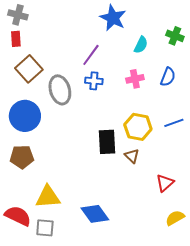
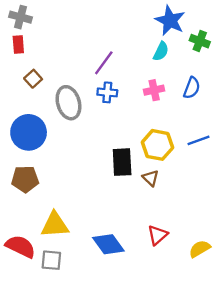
blue star: (113, 18) -> (170, 21), moved
brown square: (29, 69) -> (33, 79), size x0.6
red triangle: (165, 183) -> (157, 235), moved

